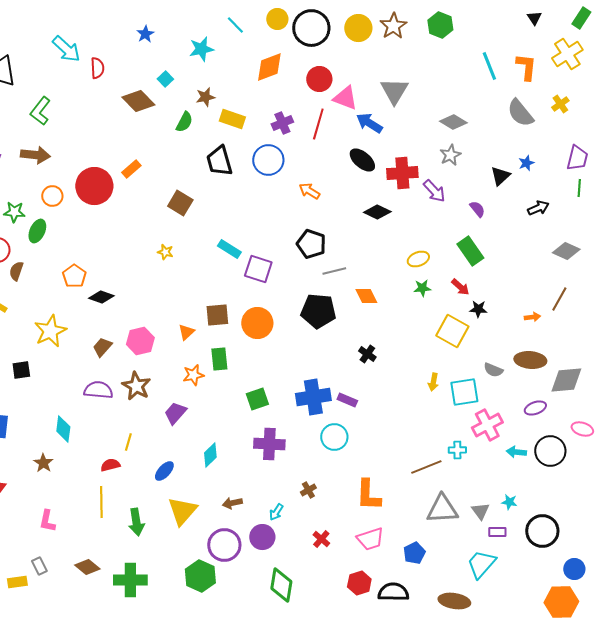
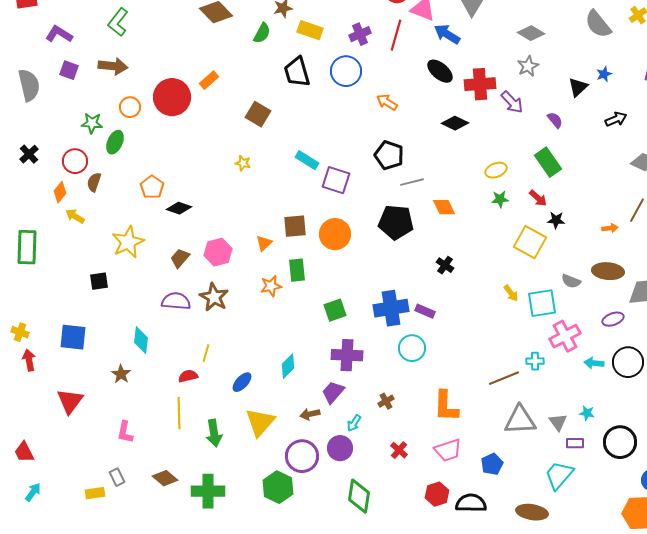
yellow arrow: (433, 382) -> (511, 293), turned -48
purple trapezoid: (175, 413) -> (333, 392), moved

